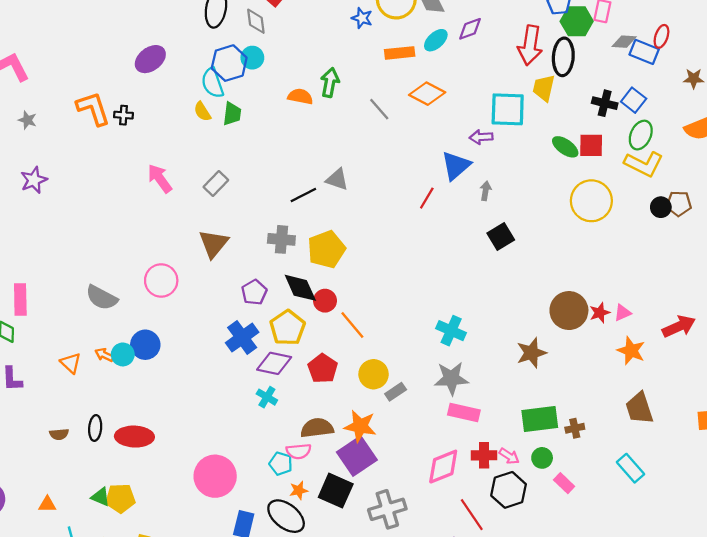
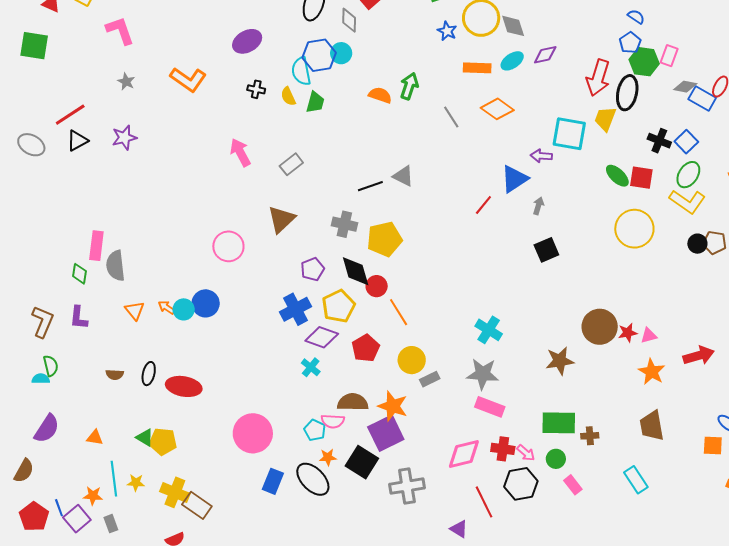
orange L-shape: (93, 109) -> (188, 79), turned 135
black cross: (123, 115) -> (256, 89), moved
gray semicircle: (102, 298) -> (116, 266), moved, turned 48

